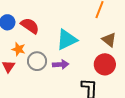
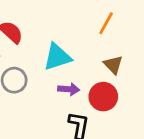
purple arrow: (61, 64) -> (69, 89), moved

